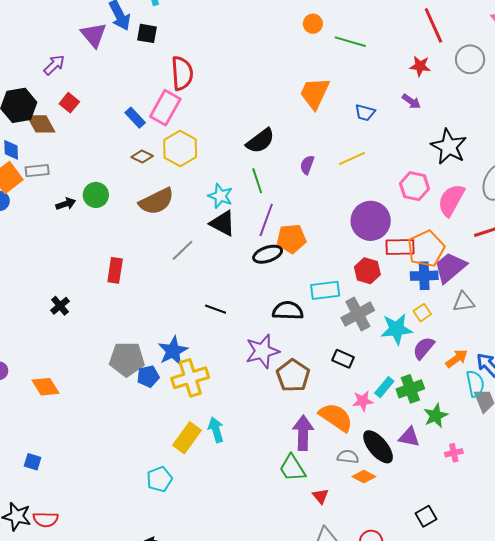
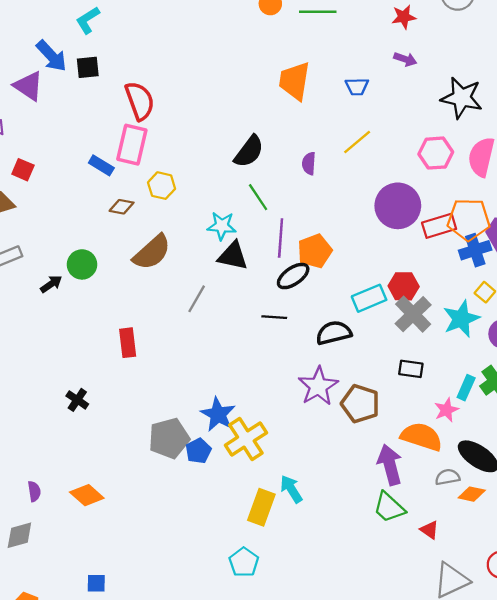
yellow hexagon: (180, 148) -> (162, 186), size x0.7
orange pentagon: (426, 249) -> (469, 219), turned -30
red hexagon: (367, 271) -> (404, 286), moved
black line: (216, 309) -> (274, 317), moved

